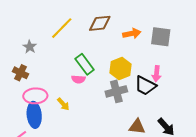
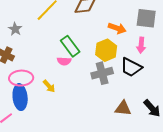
orange arrow: (132, 34) -> (117, 28), moved, turned 30
pink arrow: (156, 74) -> (141, 45), moved

